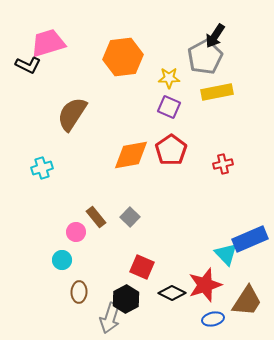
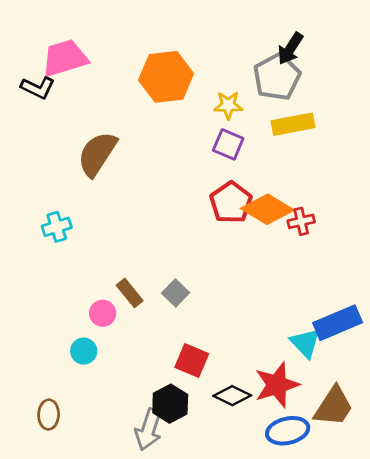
orange diamond: (131, 155) -> (267, 209), moved, turned 42
brown ellipse: (79, 292) -> (49, 415), moved
blue ellipse: (213, 319) -> (288, 431), size x1.4

